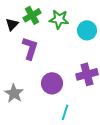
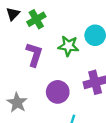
green star: (59, 19) -> (68, 46), moved
black triangle: (12, 24) -> (13, 14), moved

